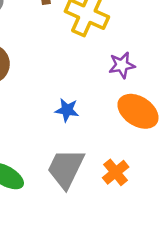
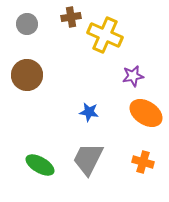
orange cross: (116, 172) -> (143, 162), moved, turned -35

